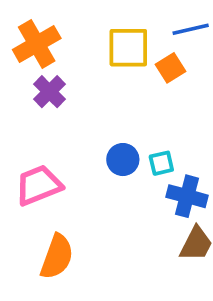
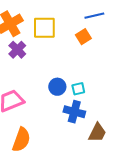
yellow square: (128, 48) -> (44, 28), moved
blue cross: (187, 196) -> (74, 112), moved

